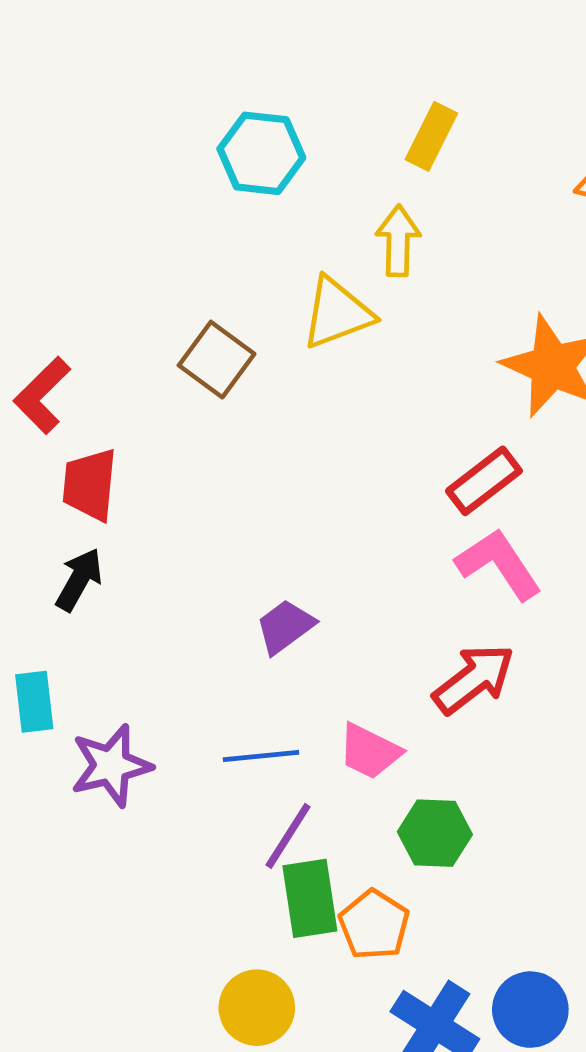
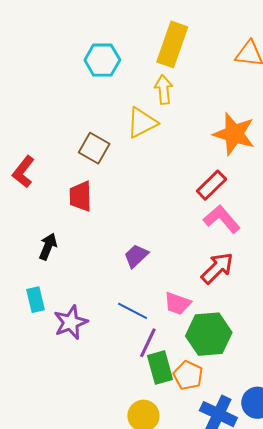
yellow rectangle: (431, 136) -> (172, 44), size x1.6
red trapezoid: (90, 485) -> (81, 196), moved
blue line: (261, 756) -> (133, 311), turned 40
green hexagon: (435, 833) -> (209, 334), size x1.5

